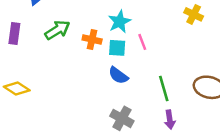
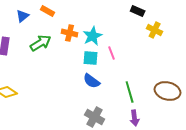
orange cross: (92, 40) -> (70, 33), moved

